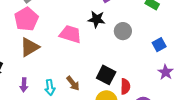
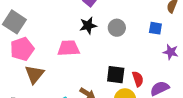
pink pentagon: (26, 19) -> (22, 49), turned 30
blue square: (159, 45) -> (155, 28), turned -32

